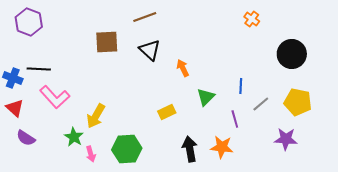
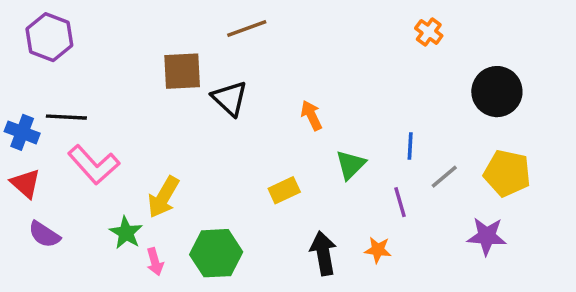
black triangle: (150, 50) -> (230, 98), moved
orange star: (222, 147) -> (378, 250), size x0.7

